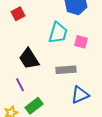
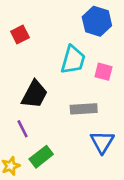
black trapezoid: (29, 59) -> (35, 94), turned -120
blue triangle: (80, 95) -> (102, 142), turned -36

